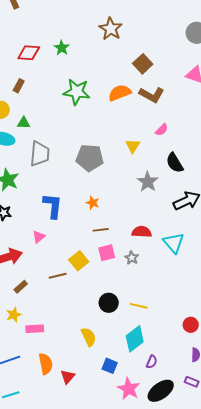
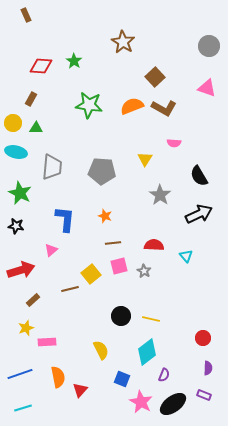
green triangle: (24, 123) -> (36, 128), moved
pink semicircle: (162, 130) -> (174, 143), turned 48
black semicircle: (175, 163) -> (199, 176), moved
cyan triangle: (174, 243) -> (186, 256), size x0.6

